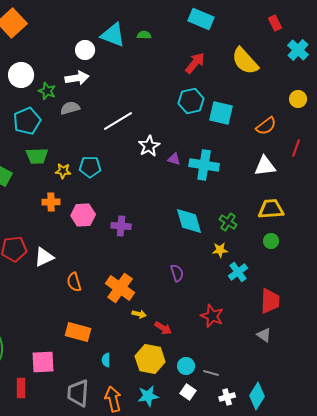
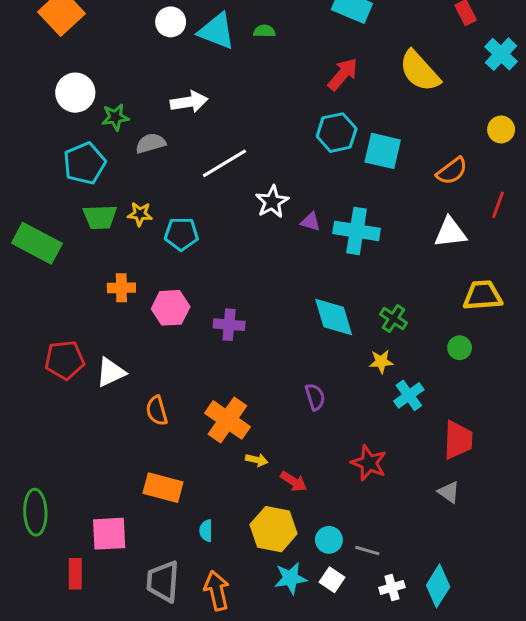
white circle: (85, 50) -> (171, 22), moved
white arrow: (77, 78) -> (189, 102), moved
green star: (47, 91) -> (115, 117), turned -30
yellow star: (63, 171) -> (140, 214), moved
yellow trapezoid: (271, 209) -> (483, 295), moved
cyan star: (148, 396) -> (290, 578), moved

